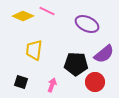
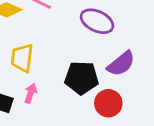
pink arrow: (52, 85) -> (31, 93), moved

